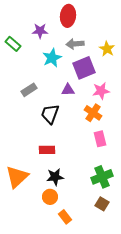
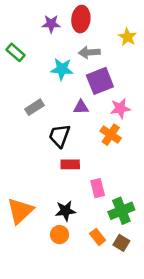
purple star: (40, 31) -> (51, 24), moved
yellow star: (107, 49) -> (127, 37), moved
cyan star: (52, 58) -> (62, 69), turned 30
pink rectangle: (100, 139) -> (98, 188), moved
red rectangle: (47, 150) -> (70, 164), moved
orange rectangle: (65, 217) -> (98, 237), moved

